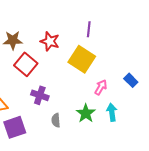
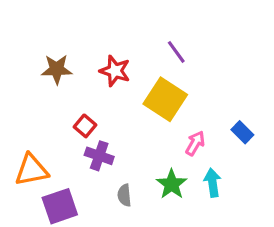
purple line: (89, 29) -> (176, 52), turned -42
red square: (26, 64) -> (85, 126), moved, size x0.6

